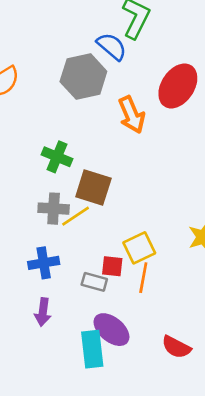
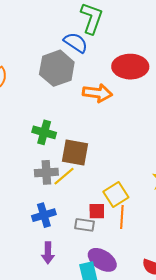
red ellipse: (178, 86) -> (130, 67), turned 64
orange arrow: (132, 115) -> (97, 93), turned -52

